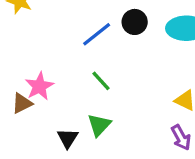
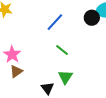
black circle: (135, 22) -> (92, 18), moved
pink star: (39, 86) -> (12, 54), moved

